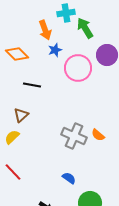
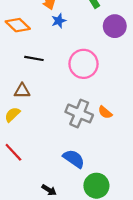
pink circle: (78, 68) -> (83, 64), moved
brown triangle: (21, 115) -> (22, 91), turned 42
blue semicircle: (69, 178) -> (74, 159), size x1.5

